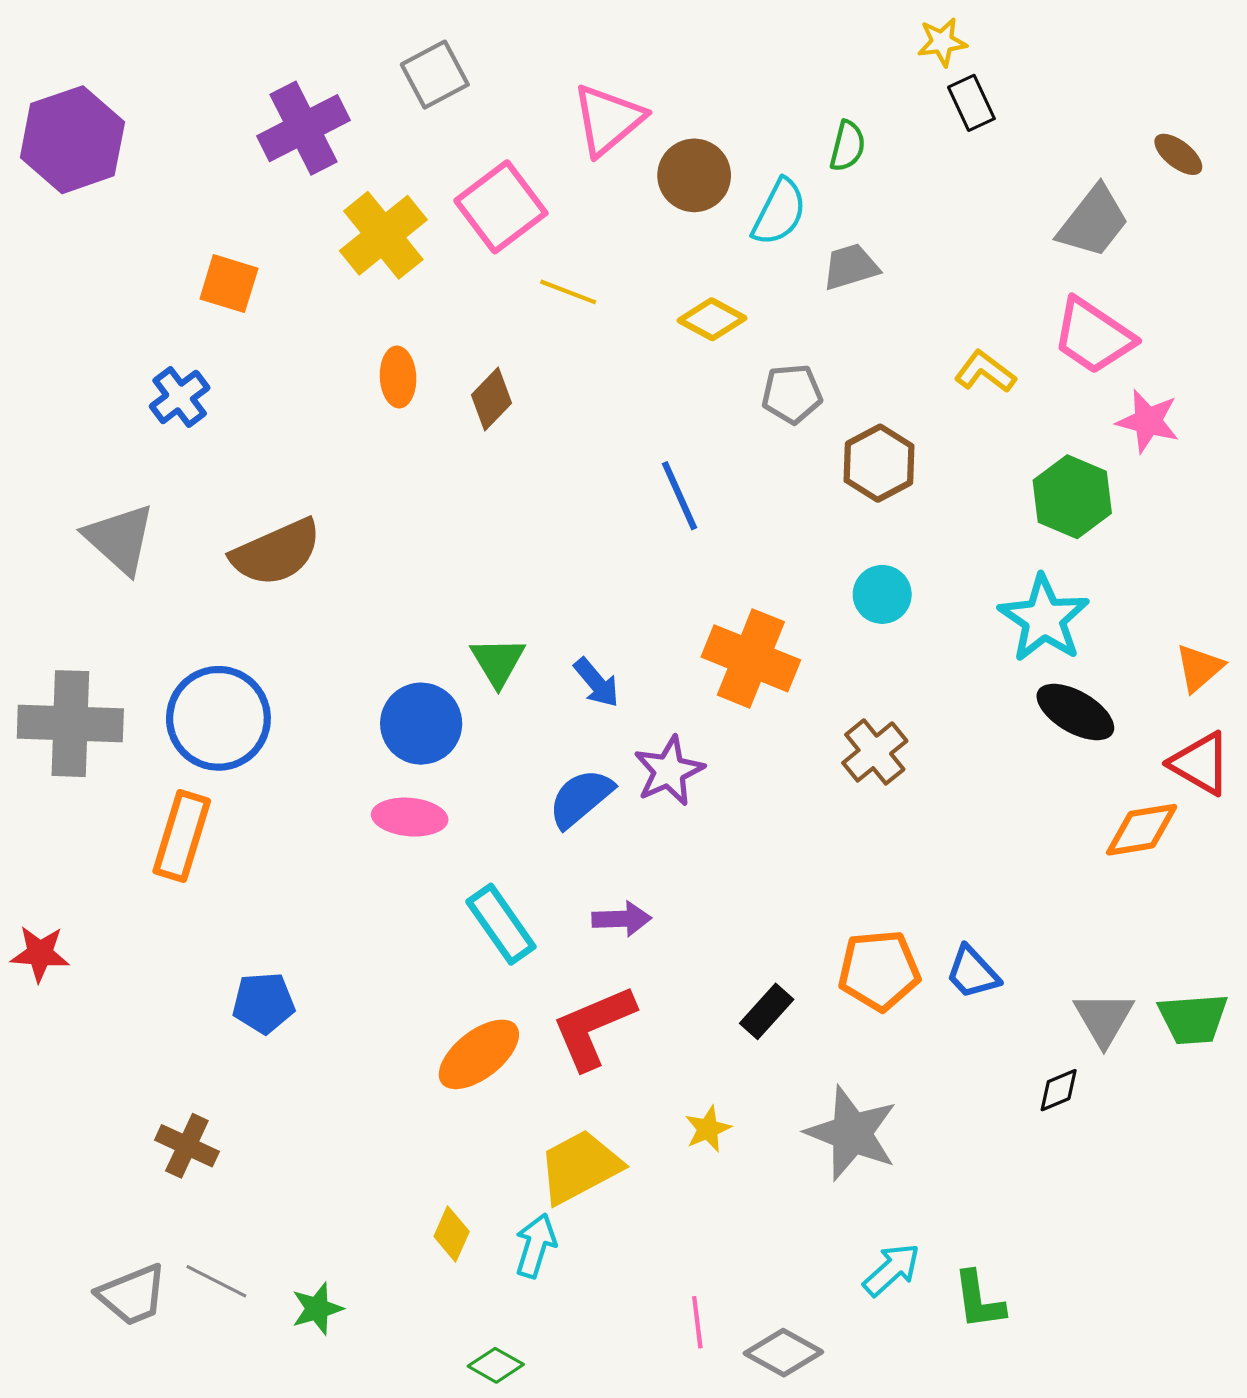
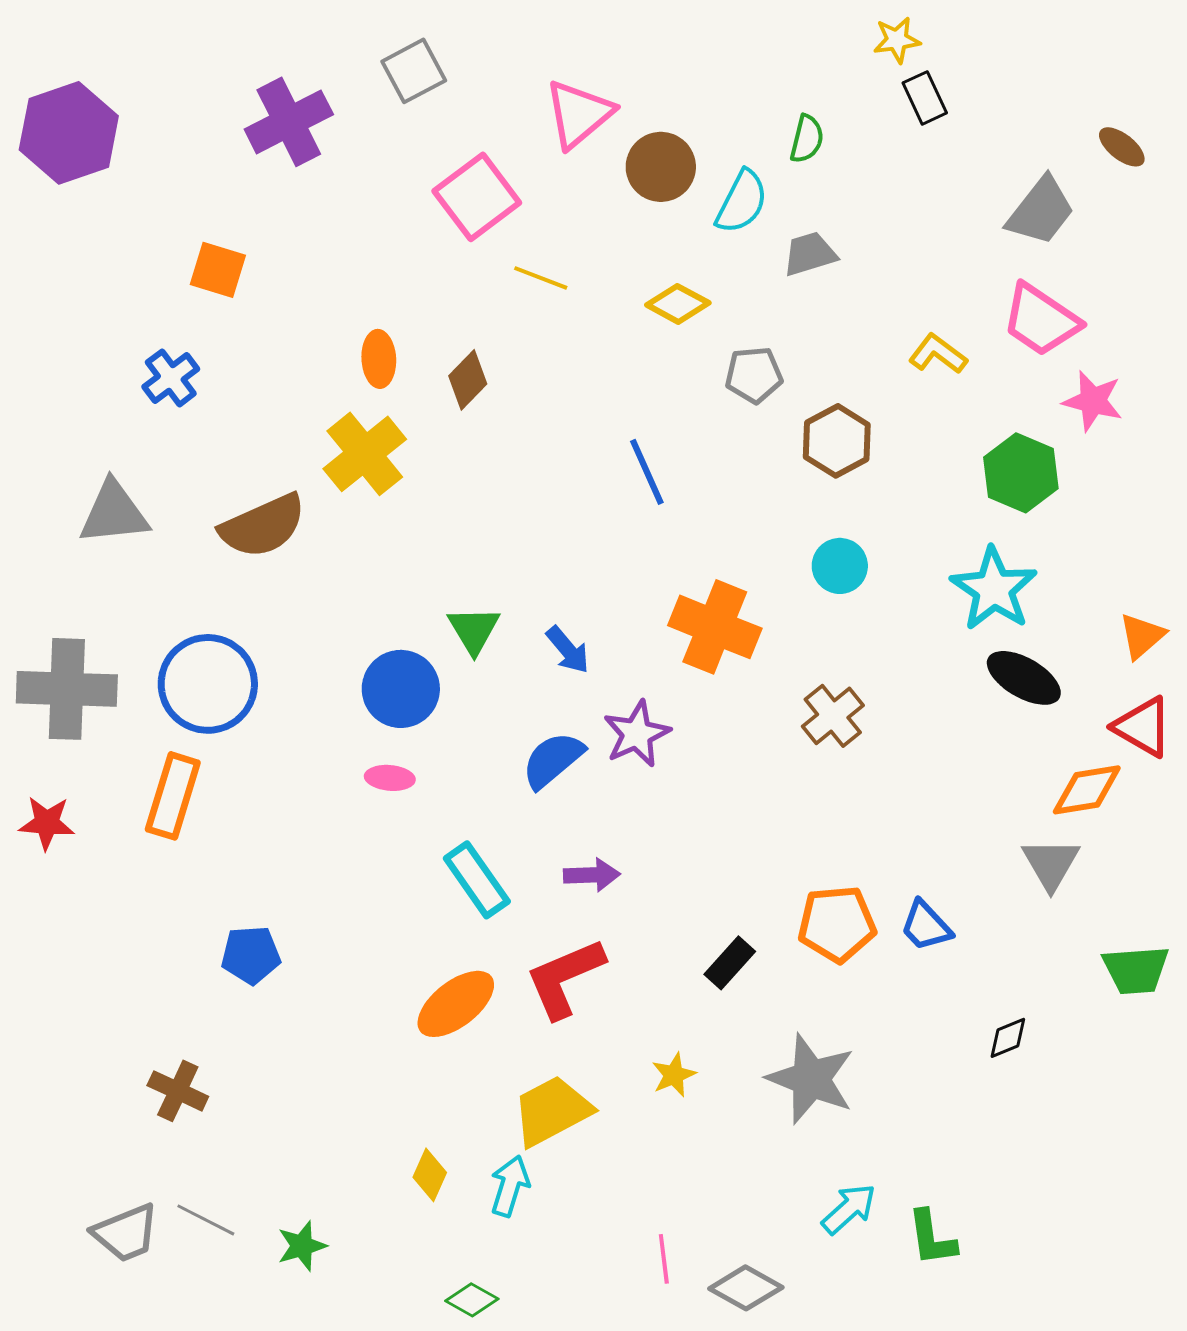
yellow cross: (383, 235) -> (365, 454), moved
gray triangle: (120, 539) -> (114, 513), turned -48
pink ellipse: (410, 817) -> (390, 778), size x0.7
red star: (40, 954) -> (47, 823), moved
gray triangle: (1104, 1019) -> (1051, 864), moved

